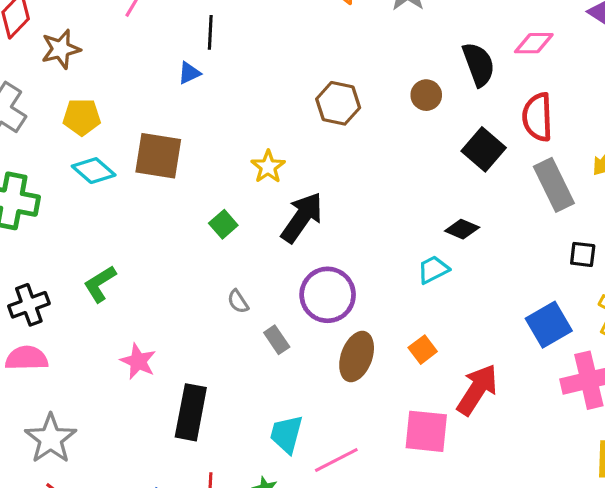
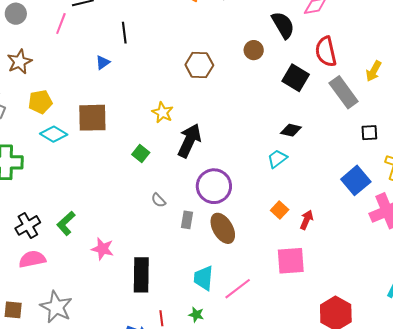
black line: (210, 32) -> (124, 33), moved
green L-shape: (100, 284) -> (66, 223), moved
gray rectangle: (277, 340) -> (187, 220), turned 54
brown ellipse: (357, 357) -> (223, 228), moved, turned -40
red arrow: (477, 390) -> (306, 220), moved, size x0.6

